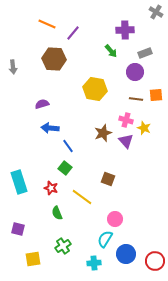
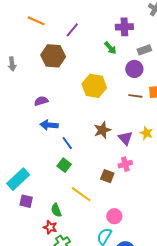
orange line: (47, 24) -> (36, 21), moved
pink cross: (126, 120) -> (125, 164), moved, turned -32
yellow star: (144, 128) -> (146, 133), moved
cyan rectangle: (19, 182) -> (18, 179), turned 65
red star: (51, 188) -> (50, 227), moved
purple square: (18, 229) -> (26, 201), moved

